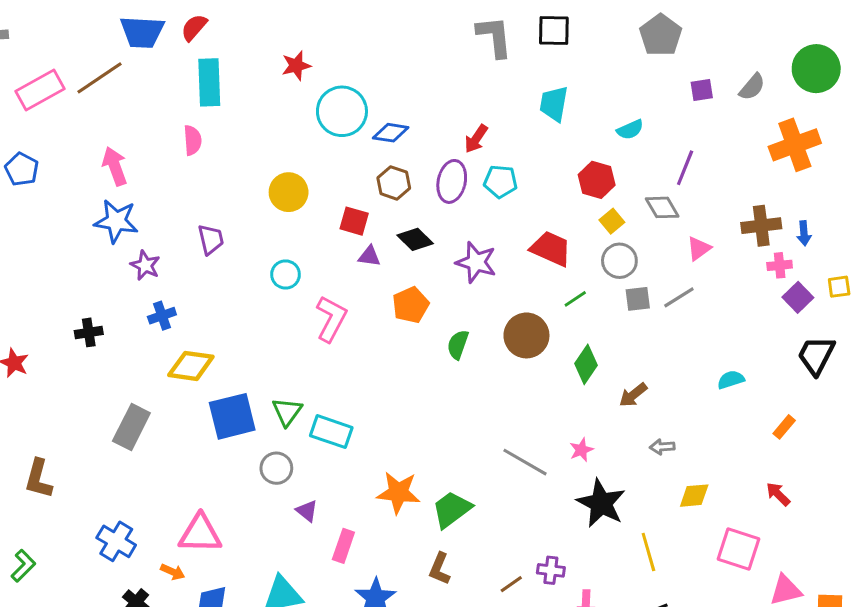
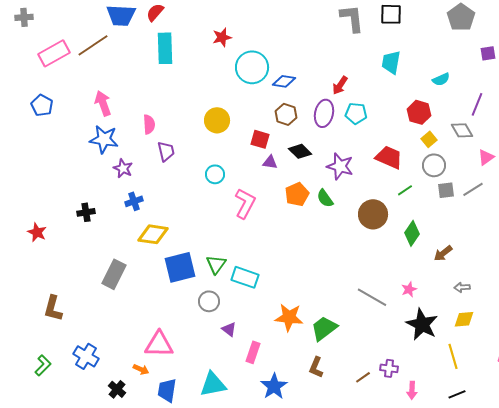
pink semicircle: (192, 140) -> (149, 124), moved
green semicircle: (458, 345) -> (325, 198), moved, turned -54
yellow diamond: (694, 496) -> (464, 319), moved
blue cross: (116, 541) -> (86, 356), moved

